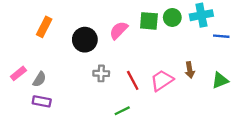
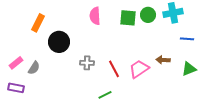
pink semicircle: (119, 30) -> (95, 16), moved, turned -48
blue line: (221, 36) -> (187, 39), moved
black circle: (85, 40) -> (59, 42), moved
brown arrow: (190, 70) -> (163, 60), turned 104
purple rectangle: (42, 101) -> (16, 88), moved

